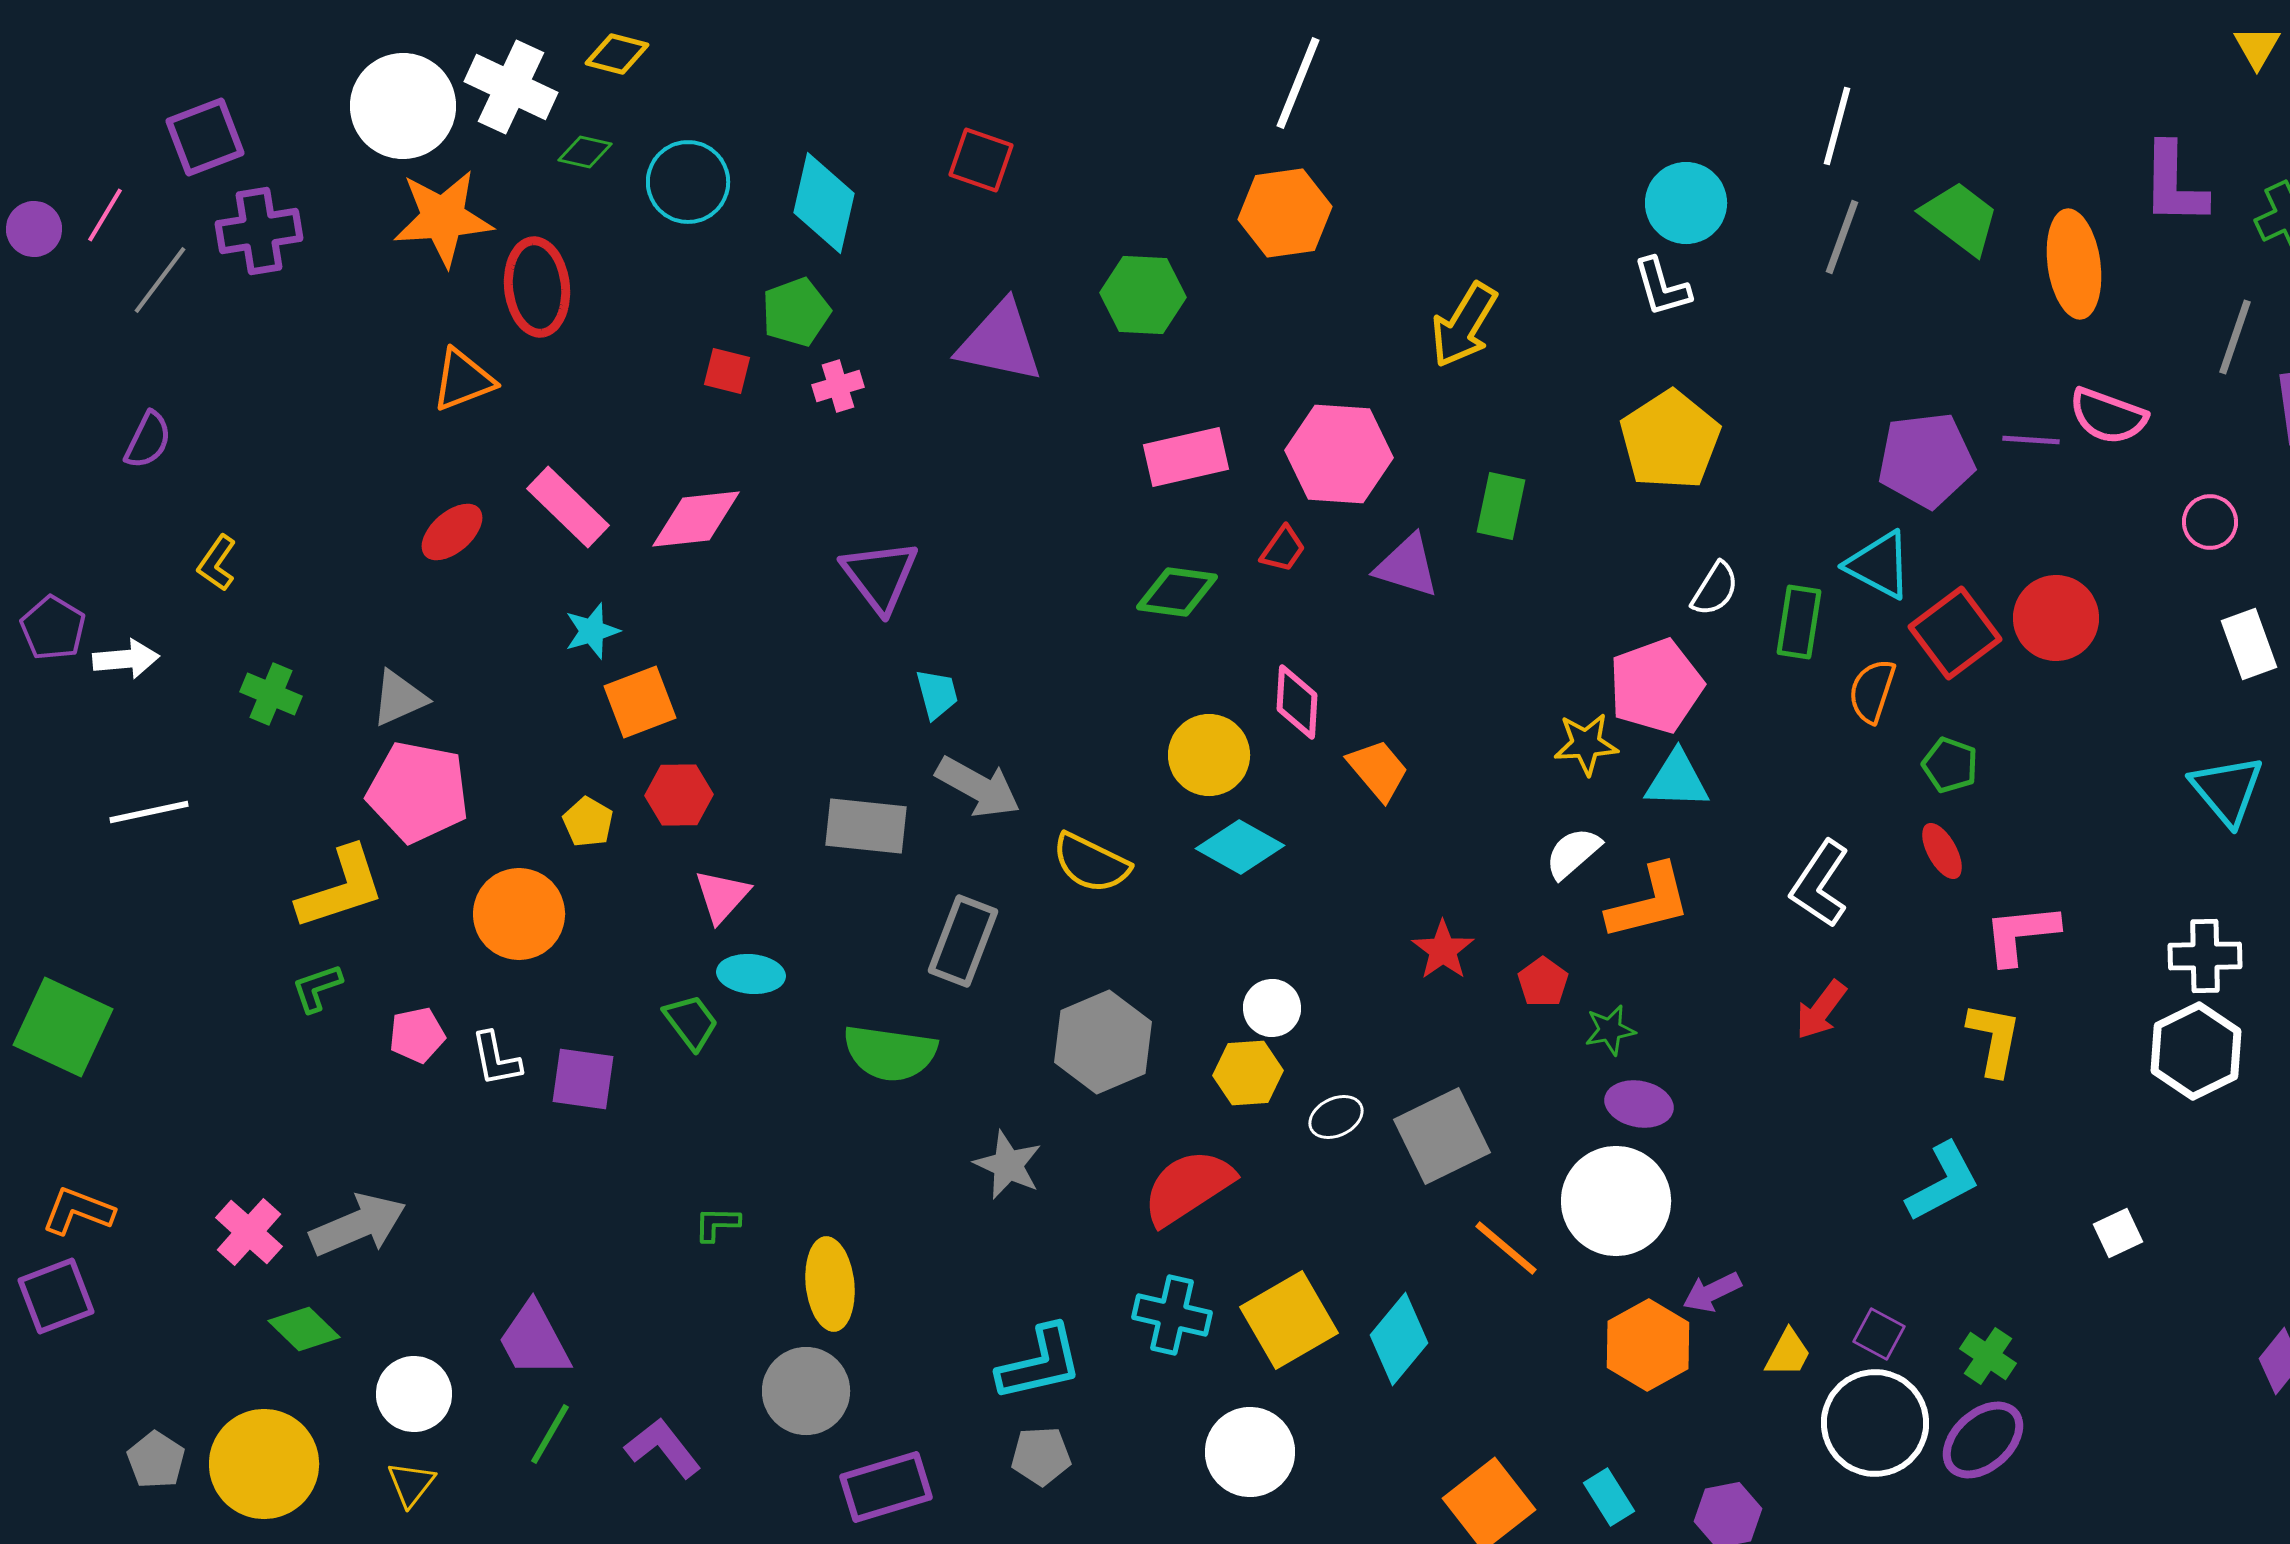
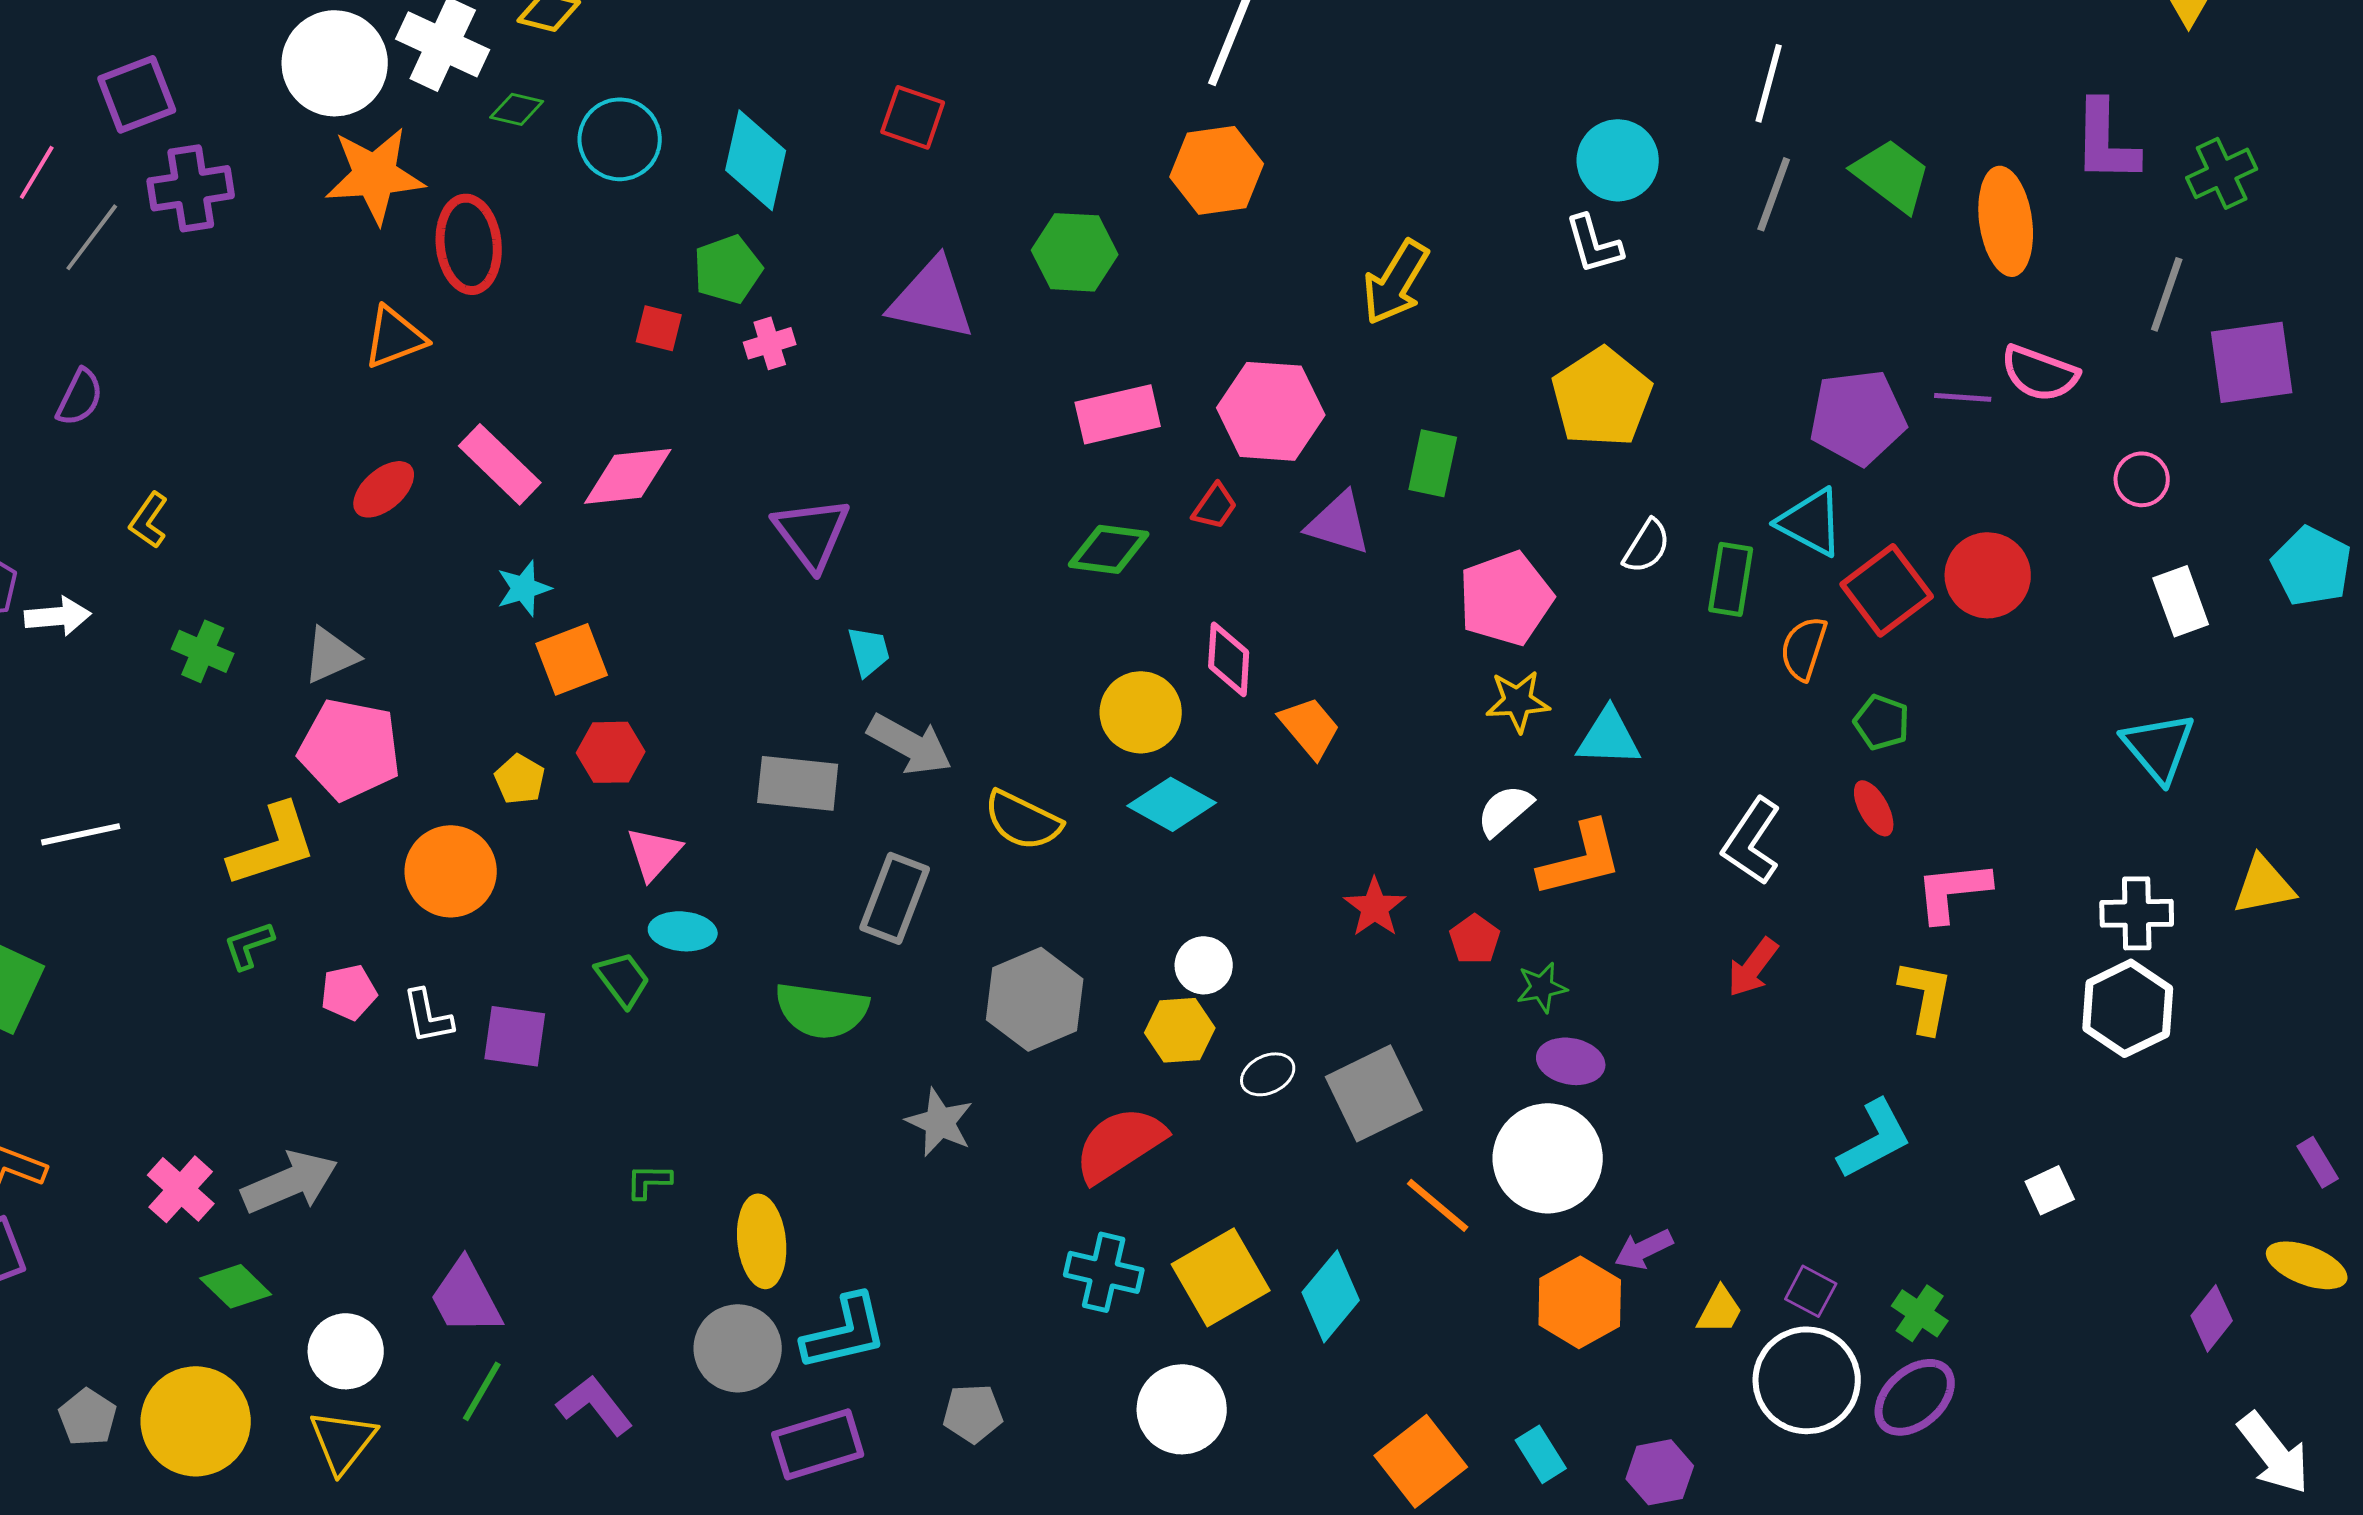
pink pentagon: (1656, 686) -> (1506, 598), moved
white line: (149, 812) -> (81, 834), moved
cyan L-shape: (1040, 1363) -> (845, 1332), moved
yellow triangle: (411, 1484) -> (343, 1441), size x1.4

